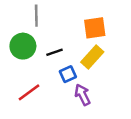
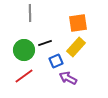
green circle: (23, 46) -> (24, 50), moved
purple arrow: (83, 95) -> (68, 78), turned -36

